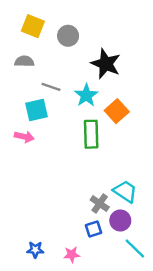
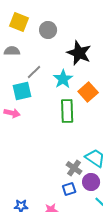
gray line: (51, 87) -> (34, 72), turned -63

